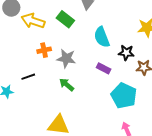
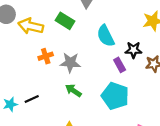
purple rectangle: (104, 68) -> (120, 65), moved, turned 40
black line: (28, 77) -> (32, 99), moved
cyan pentagon: (124, 96) -> (115, 96), moved

